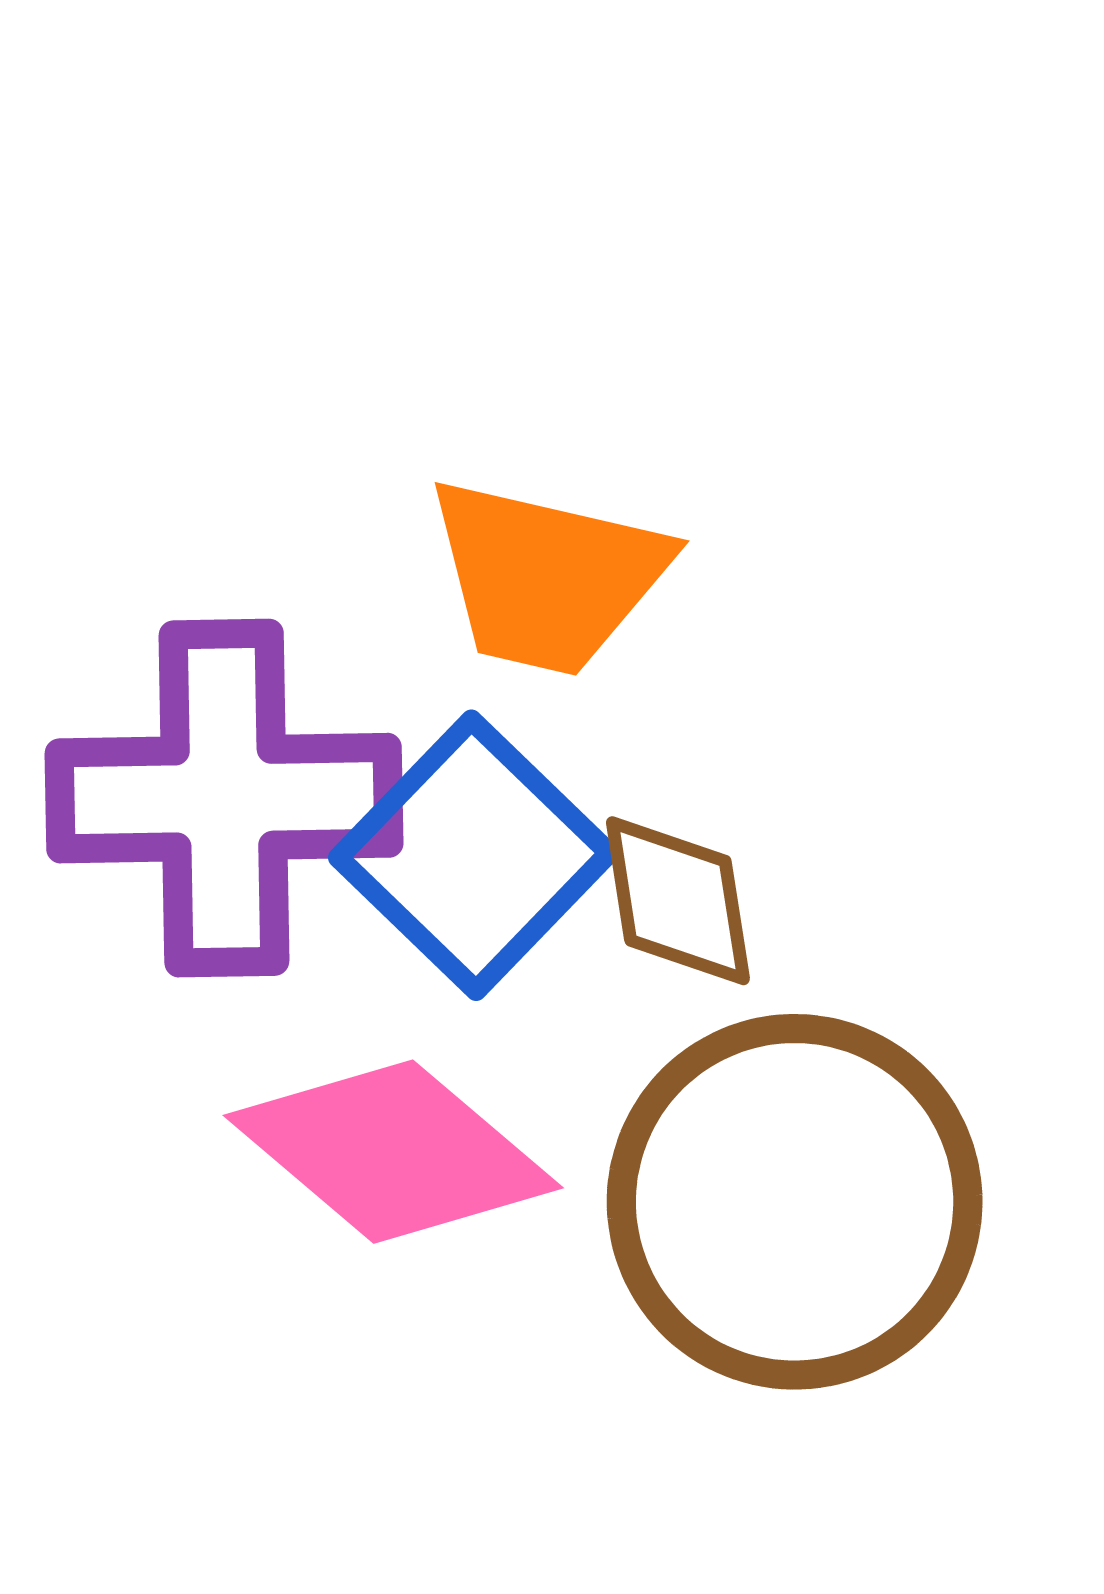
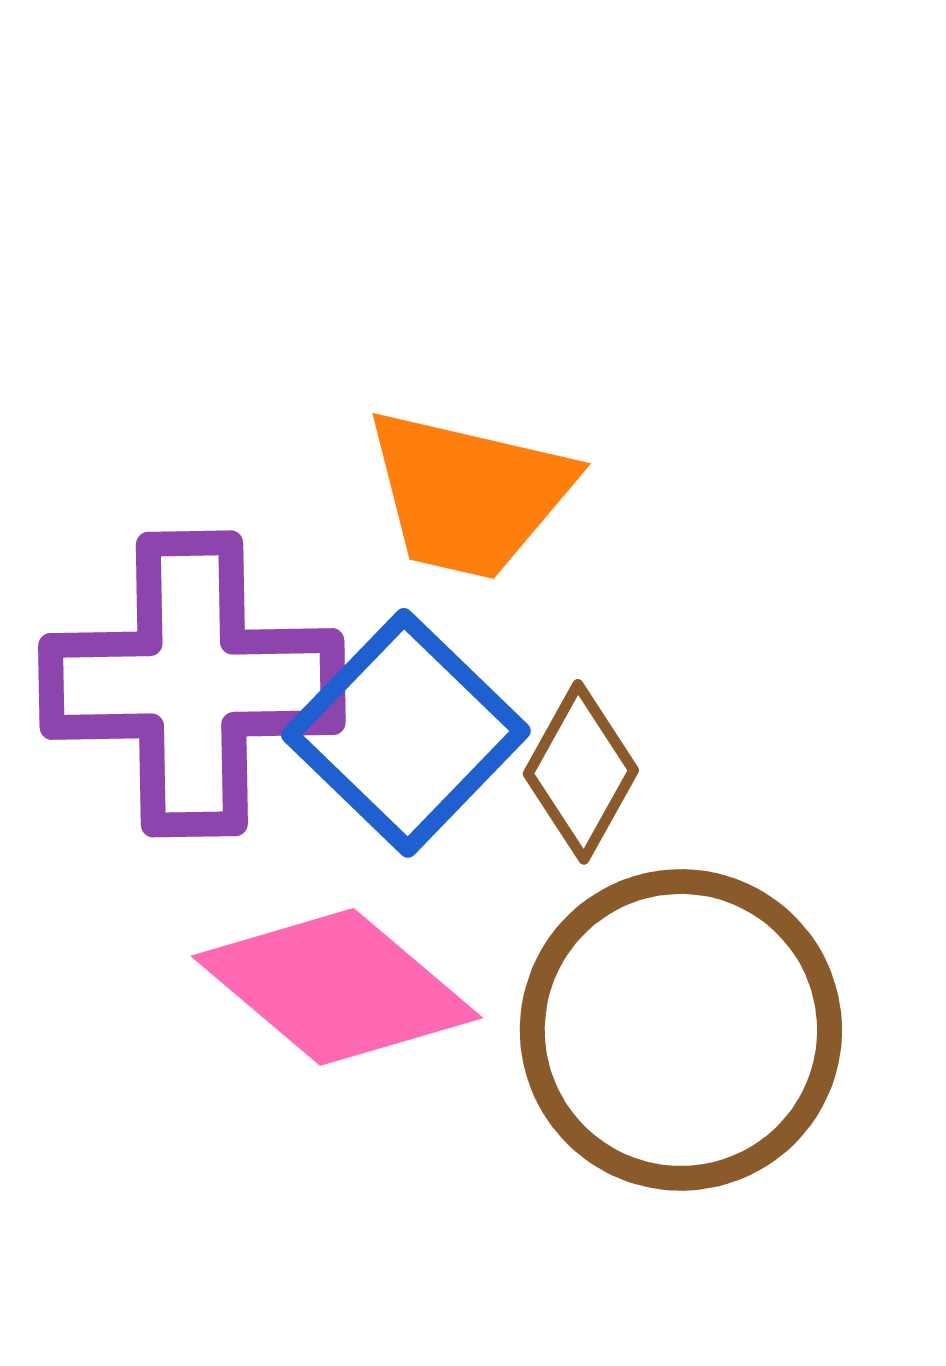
brown diamond: (678, 901) -> (581, 772), turned 38

